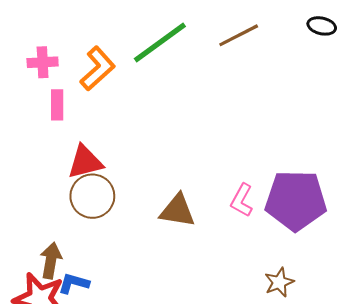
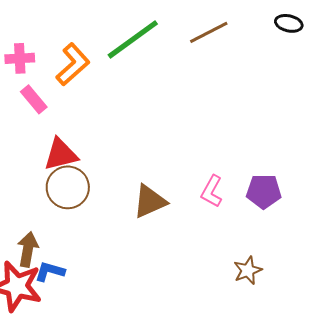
pink rectangle: (57, 105) -> (34, 99), turned -40
purple pentagon: (296, 200) -> (264, 191), size x0.6
brown triangle: (177, 211) -> (150, 201), turned -33

